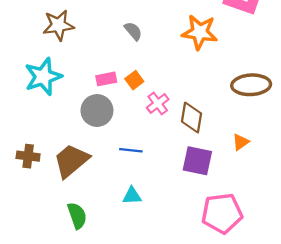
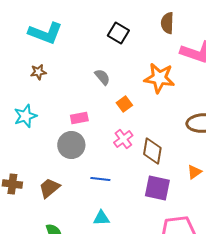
brown star: (58, 25) -> (38, 72), size x0.6
cyan star: (43, 77) -> (25, 116), size x0.7
orange square: (134, 80) -> (124, 104), moved
brown trapezoid: (71, 161) -> (49, 188), size x0.7

